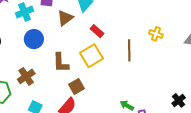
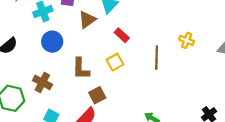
yellow square: (92, 56) -> (115, 62), size x0.7
brown cross: (26, 76) -> (42, 82), turned -30

